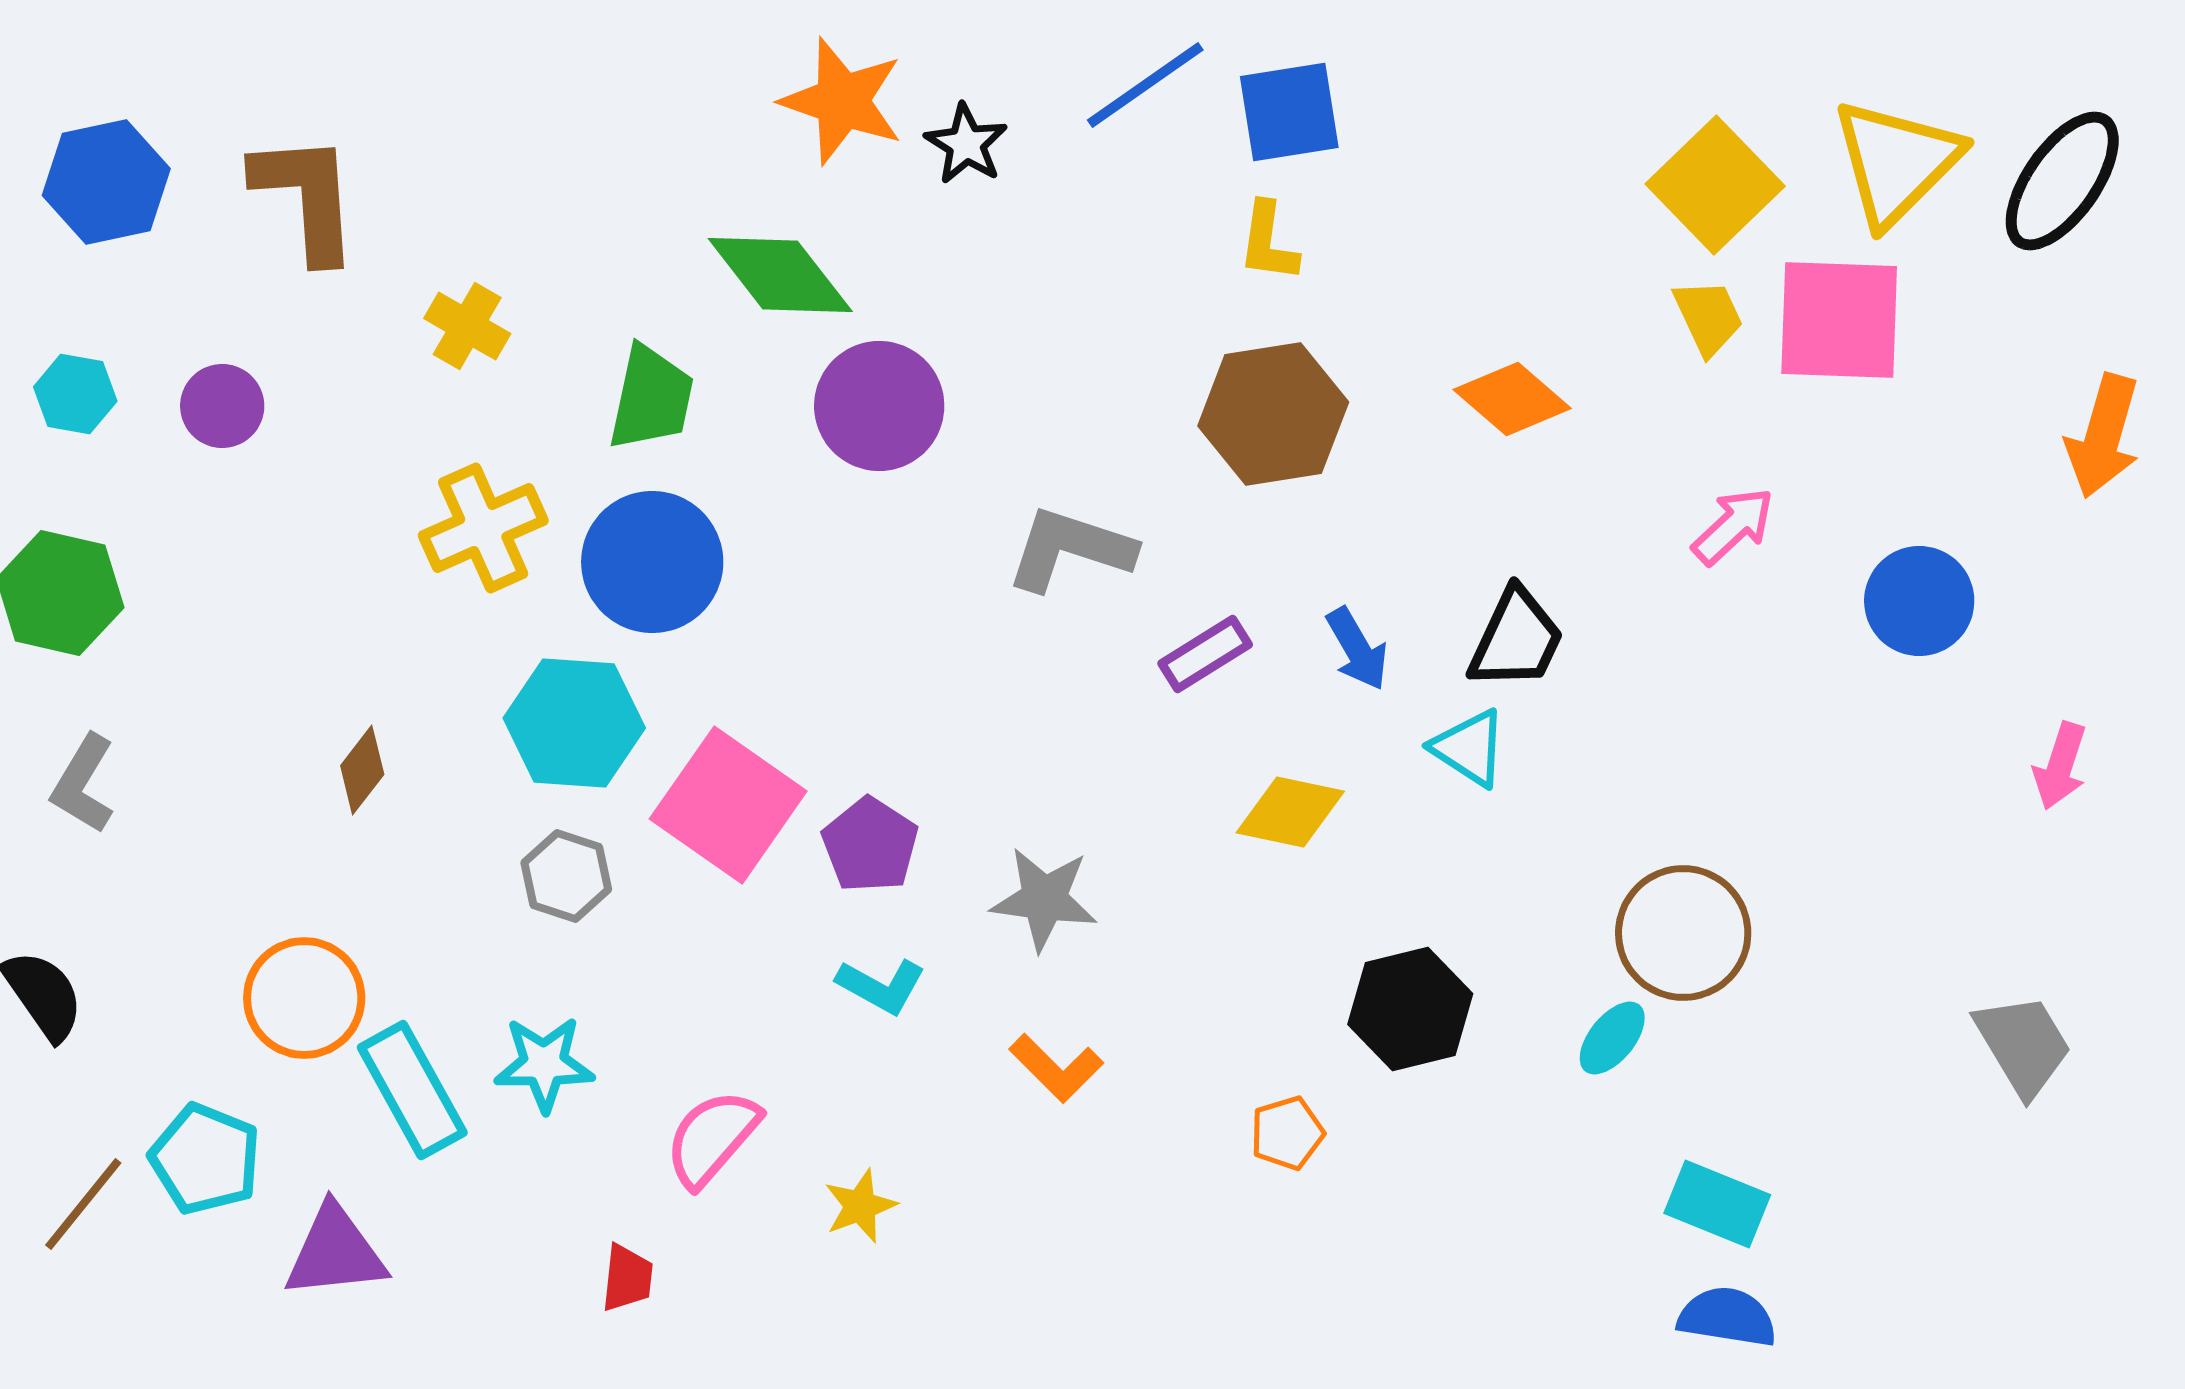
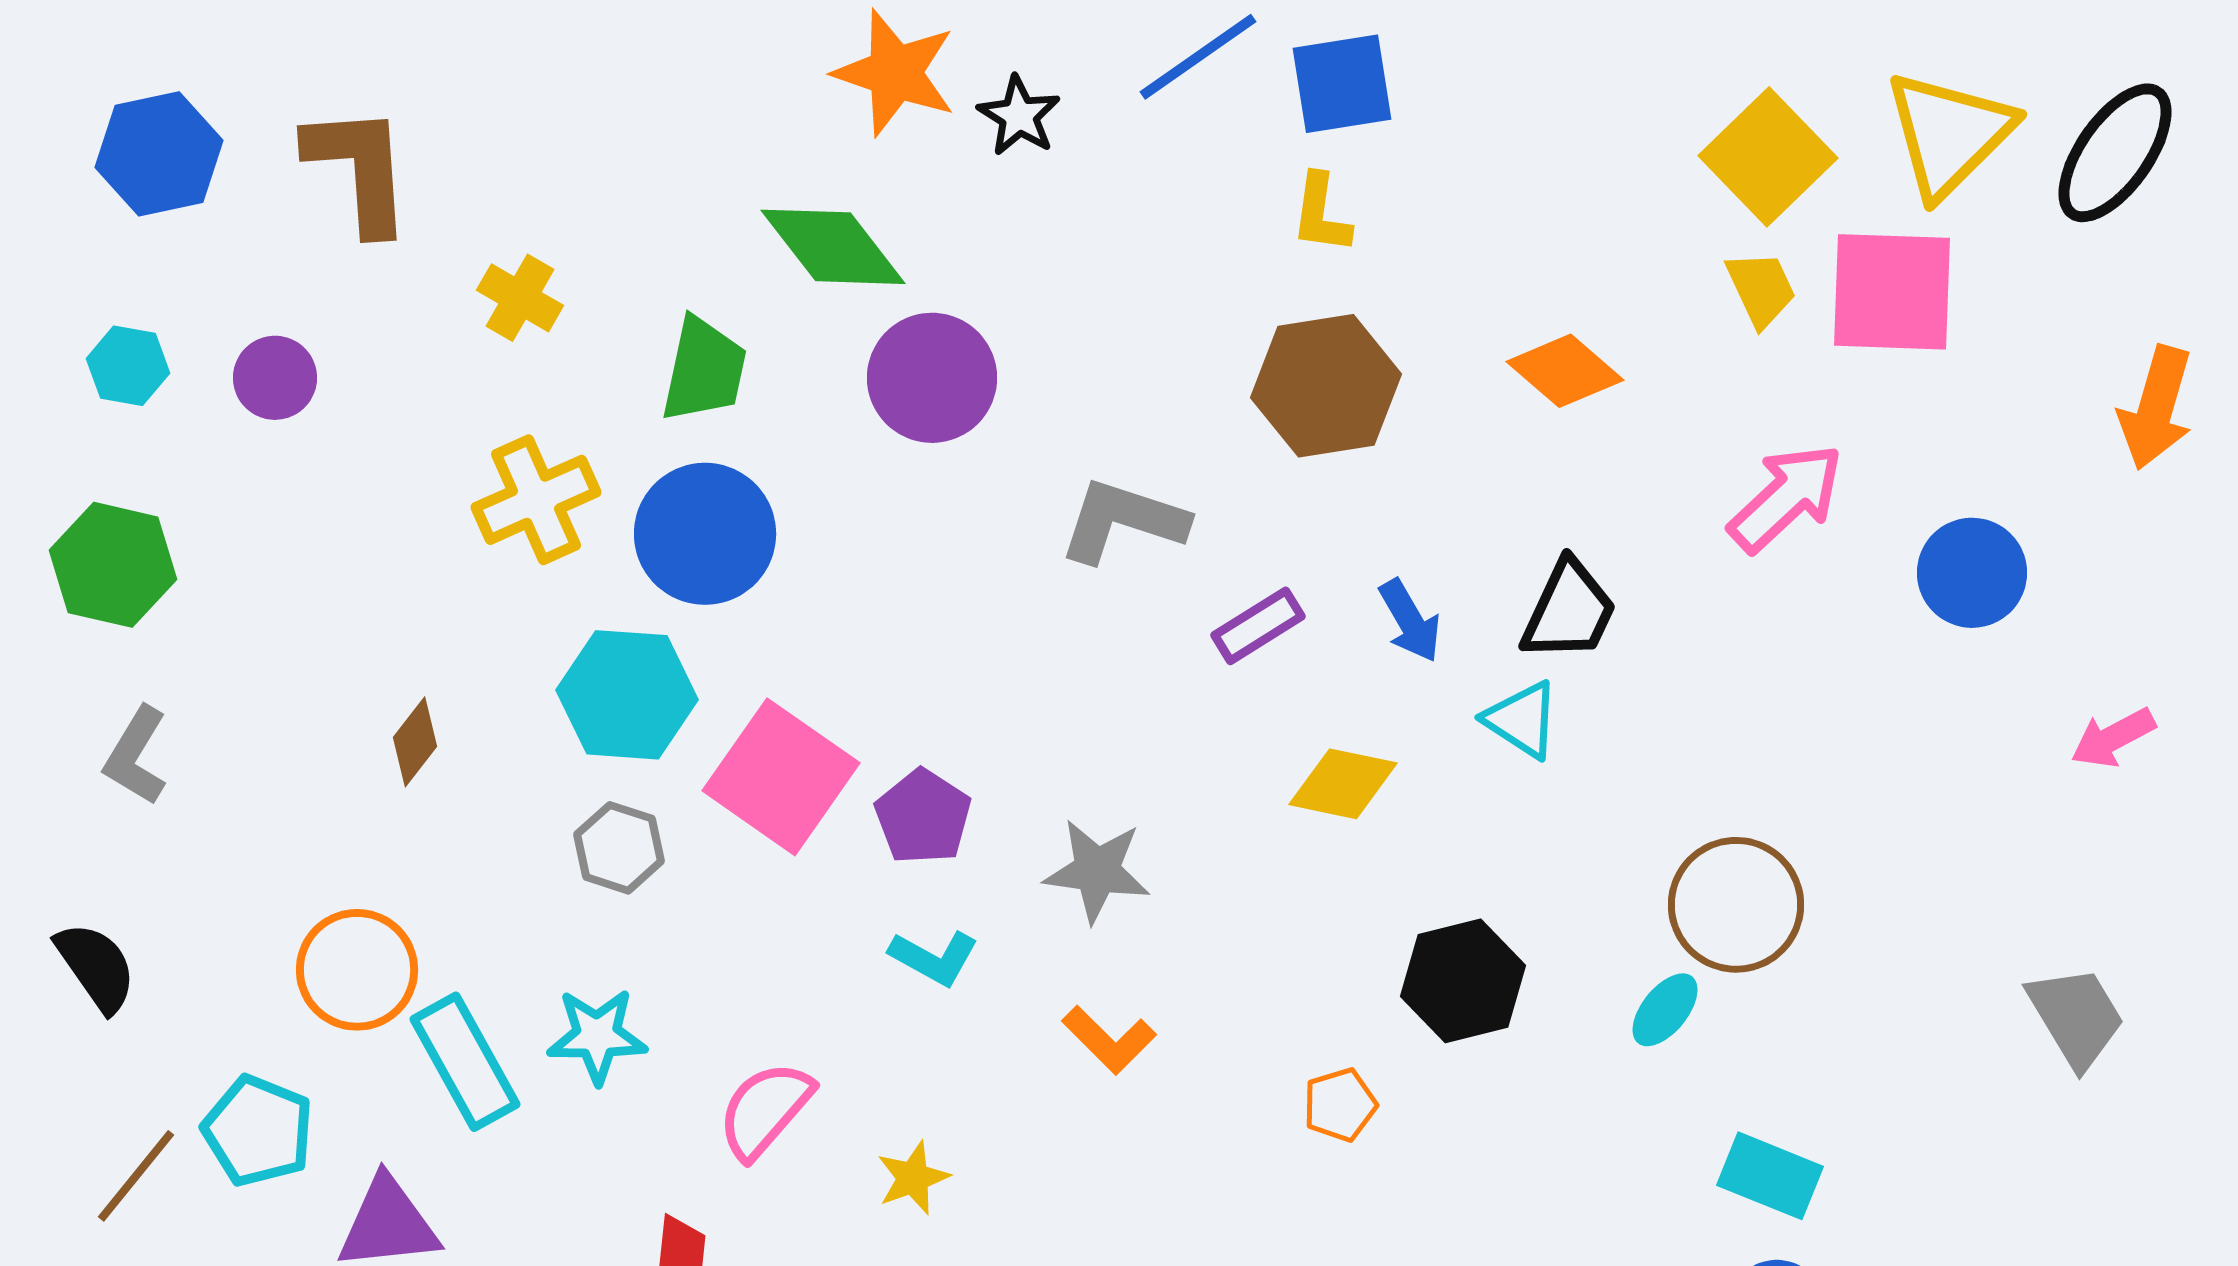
pink arrow: (1733, 526) -> (1786, 498), size x1.4
pink arrow: (2060, 766) -> (2113, 738), turned 44

